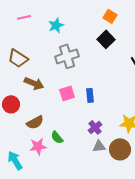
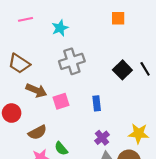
orange square: (110, 16) -> (118, 18), turned -32
black square: (106, 39) -> (122, 70), moved
pink square: (67, 93) -> (61, 101), moved

